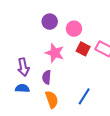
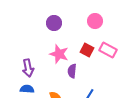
pink circle: (74, 29) -> (95, 21), moved
purple semicircle: (47, 77) -> (72, 71), moved

